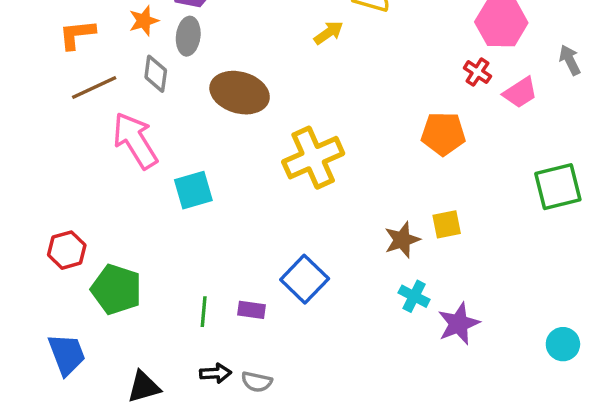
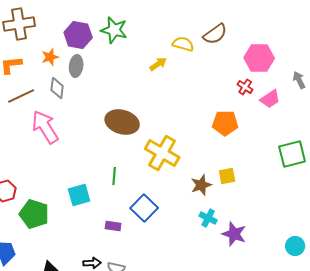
brown ellipse: (240, 93) -> (122, 122), moved
yellow cross: (313, 158) -> (162, 153), moved, turned -36
cyan square: (193, 190) -> (79, 195), moved
green line: (204, 312) -> (114, 176), moved
purple star: (459, 324) -> (234, 234), turned -30

